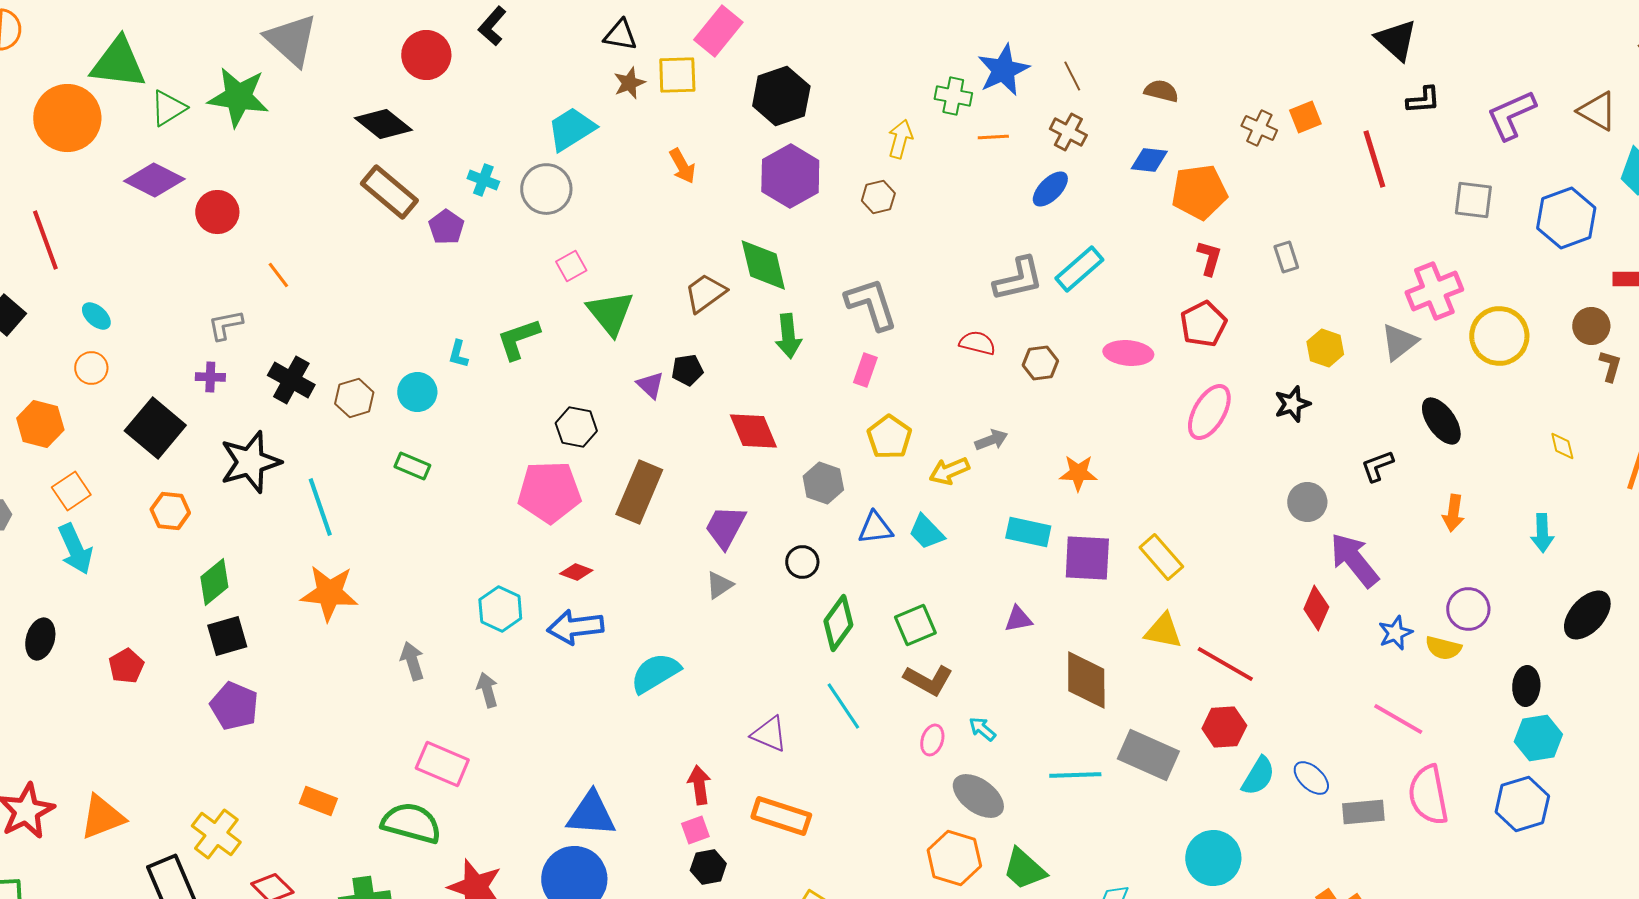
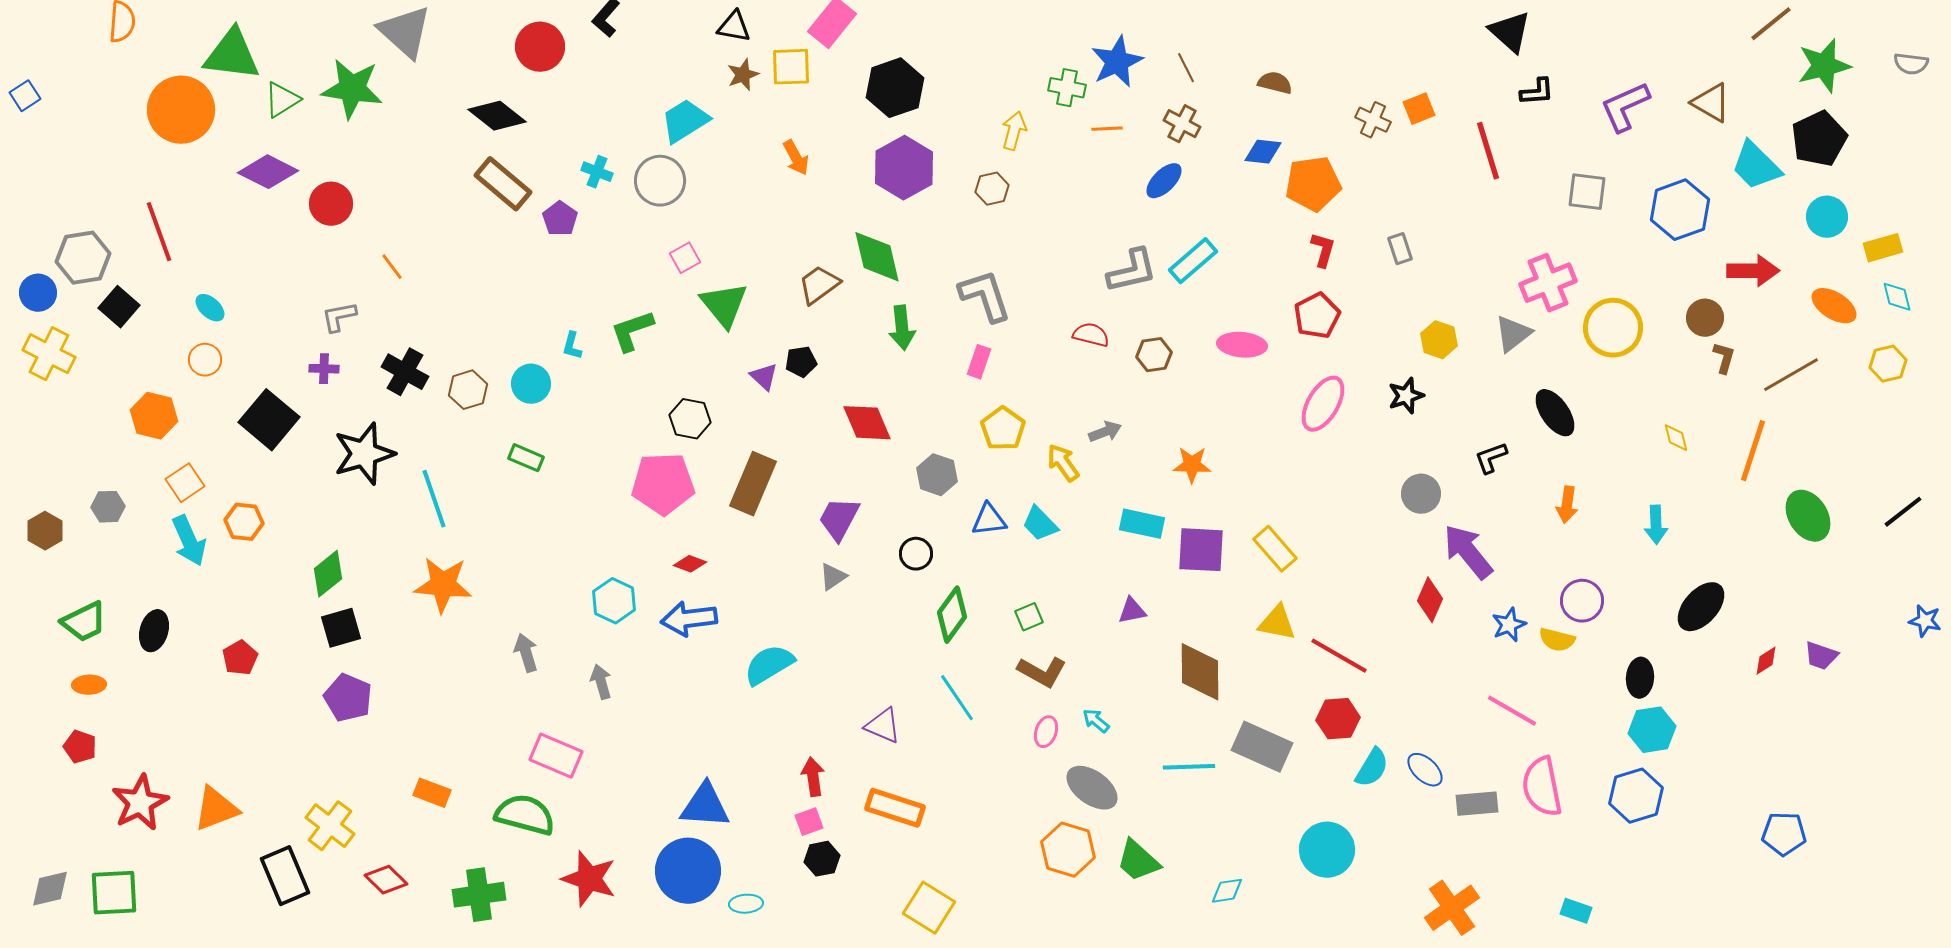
yellow arrow: (949, 471) -> (1063, 463), turned 78
orange hexagon: (170, 511) -> (244, 522), moved
green square: (915, 625) -> (1029, 617), size x0.7

